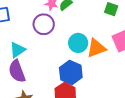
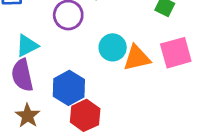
blue hexagon: (71, 73) -> (69, 88), moved

